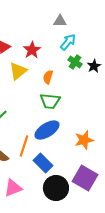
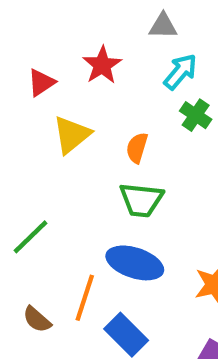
red star: (32, 50) -> (102, 65), moved
blue ellipse: (47, 130) -> (135, 263), turned 50

